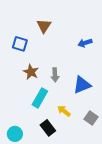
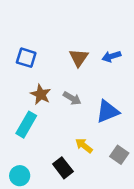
brown triangle: (44, 26) -> (79, 58), moved
gray arrow: (55, 75) -> (72, 98), turned -56
cyan rectangle: (40, 98) -> (26, 125), moved

